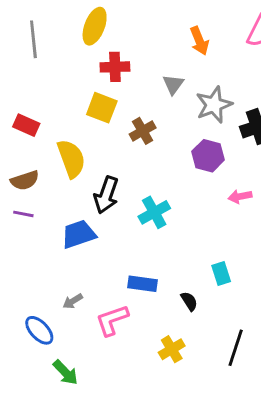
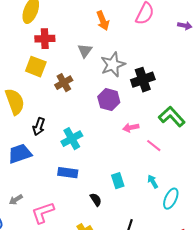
black arrow: (106, 195) -> (39, 127), size x0.7
blue rectangle: (143, 284) -> (68, 173), moved

